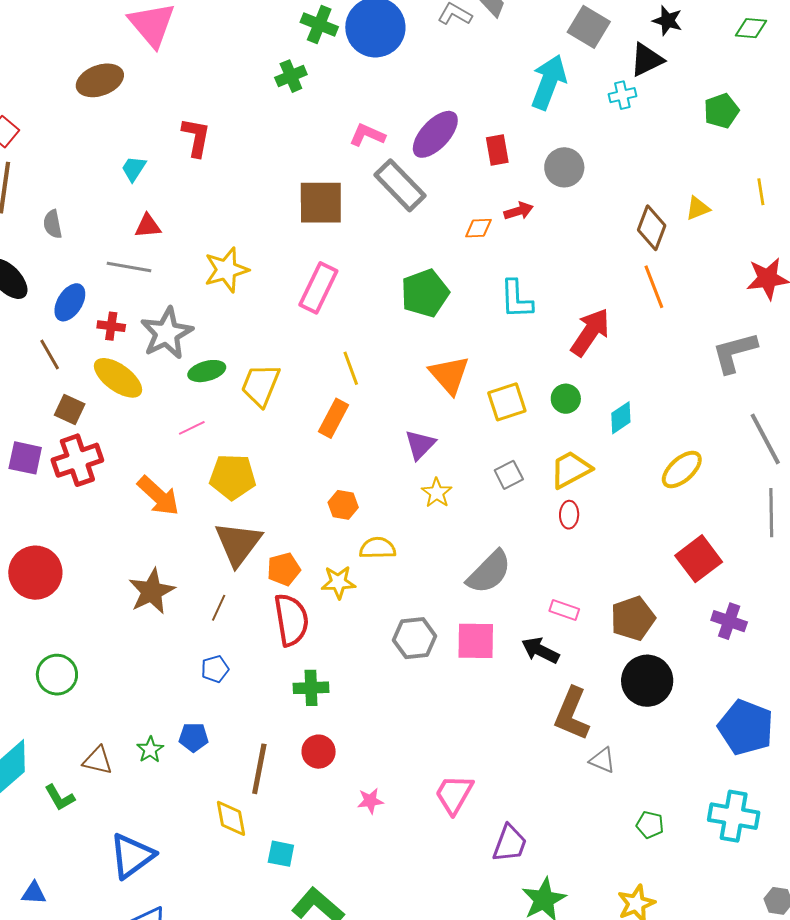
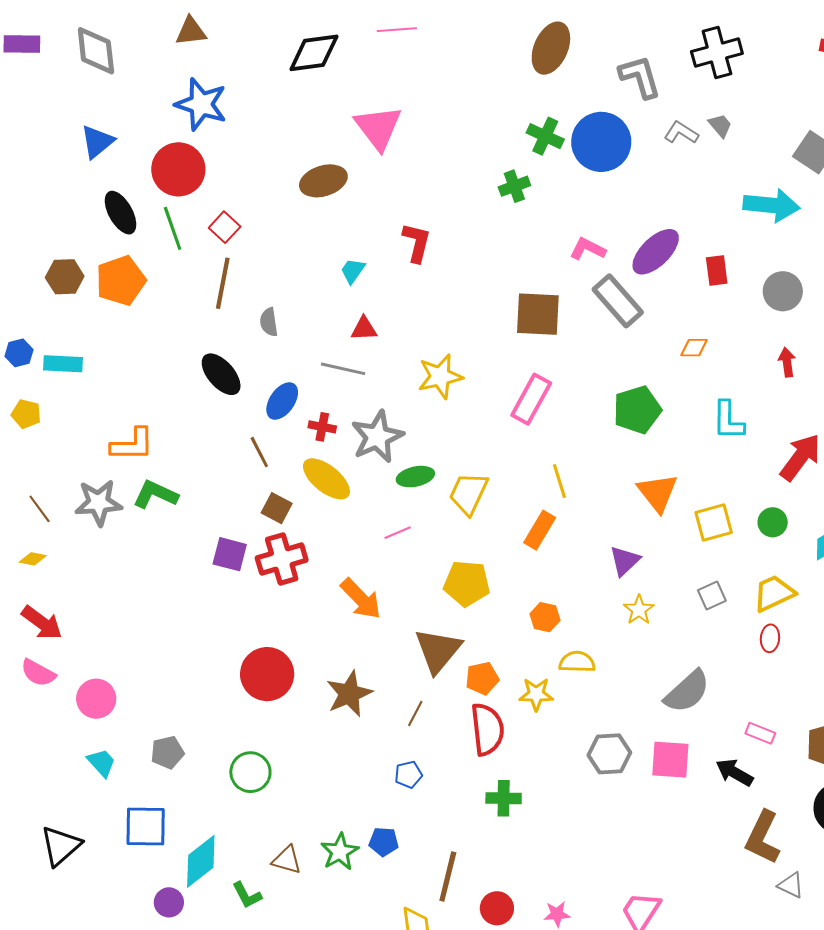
cyan arrow: (549, 82) -> (771, 205), turned 72
red arrow: (519, 211) -> (787, 362), moved, turned -84
yellow pentagon: (233, 477) -> (467, 583), moved
red circle: (35, 573) -> (267, 674), moved
green star: (150, 750) -> (340, 852), size x1.4
red circle: (319, 752) -> (497, 908), moved

